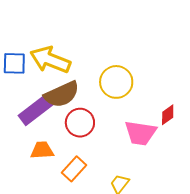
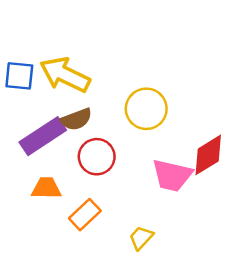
brown semicircle: (62, 94) -> (76, 119), size x0.7
red diamond: (168, 115) -> (208, 155), size x1.6

